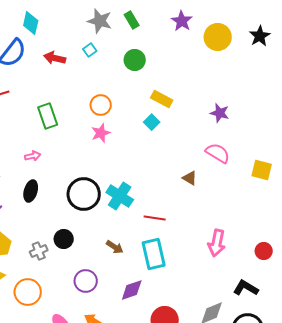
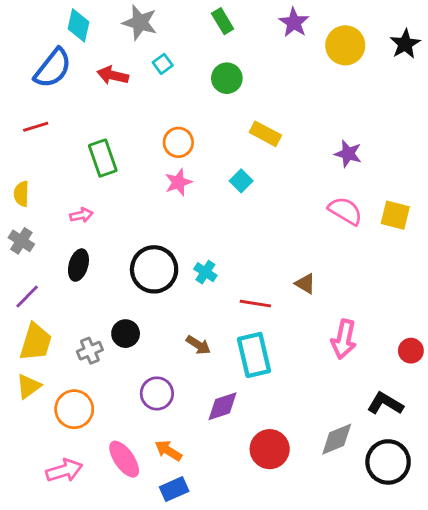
gray star: (100, 21) -> (140, 23), moved
cyan square: (152, 122) -> (241, 181), moved
yellow square: (262, 170) -> (395, 215), moved
brown triangle: (190, 178) -> (305, 284), moved
cyan cross: (120, 196) -> (205, 272), size x0.6

